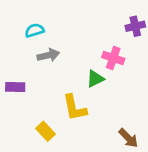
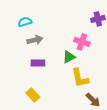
purple rectangle: (15, 87) -> (38, 63), moved
yellow L-shape: (75, 108) -> (80, 78), moved

